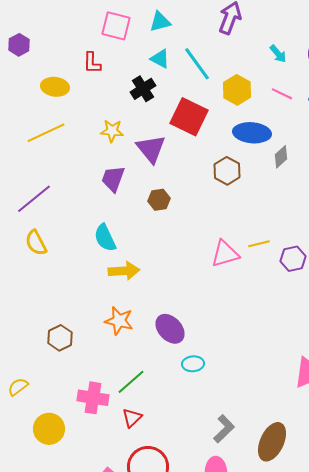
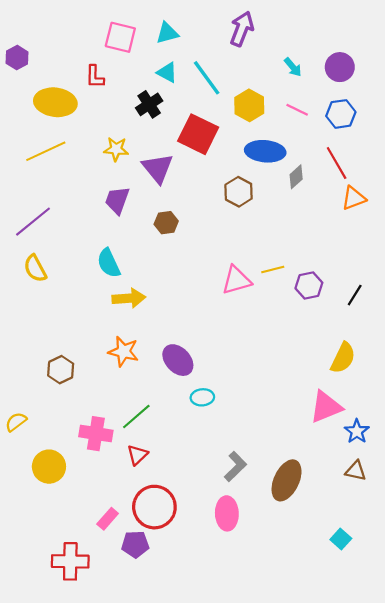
yellow ellipse: (55, 87) -> (55, 102), size x1.4

